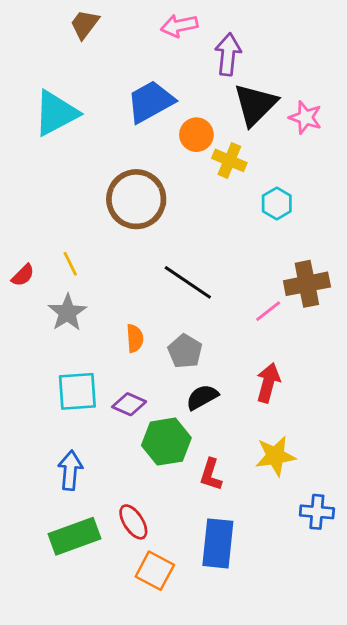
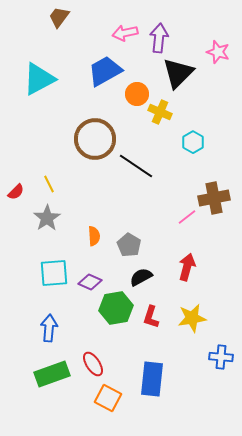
pink arrow: (179, 26) -> (125, 33), moved
pink star: (305, 117) -> (218, 52), moved
black line: (188, 282) -> (136, 166), moved
red L-shape: (211, 475) -> (151, 317), moved

